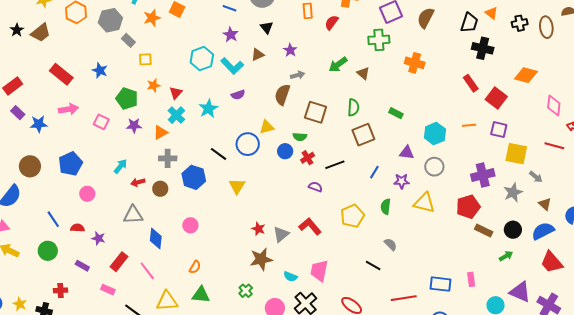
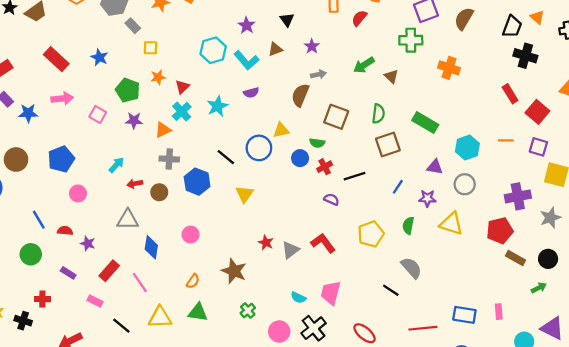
green rectangle: (396, 113) -> (425, 123), size x1.6
gray semicircle: (391, 244) -> (411, 268), size x1.5
brown star: (261, 259) -> (234, 271), moved, turned 30

